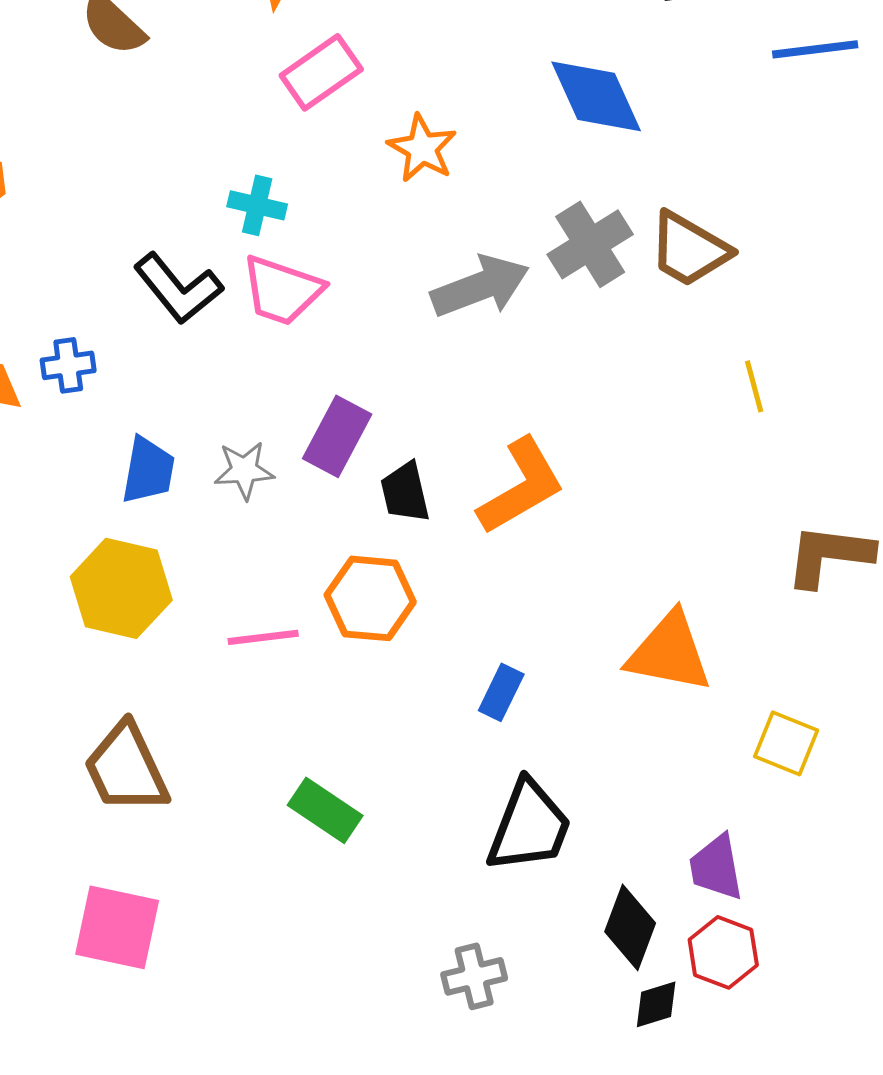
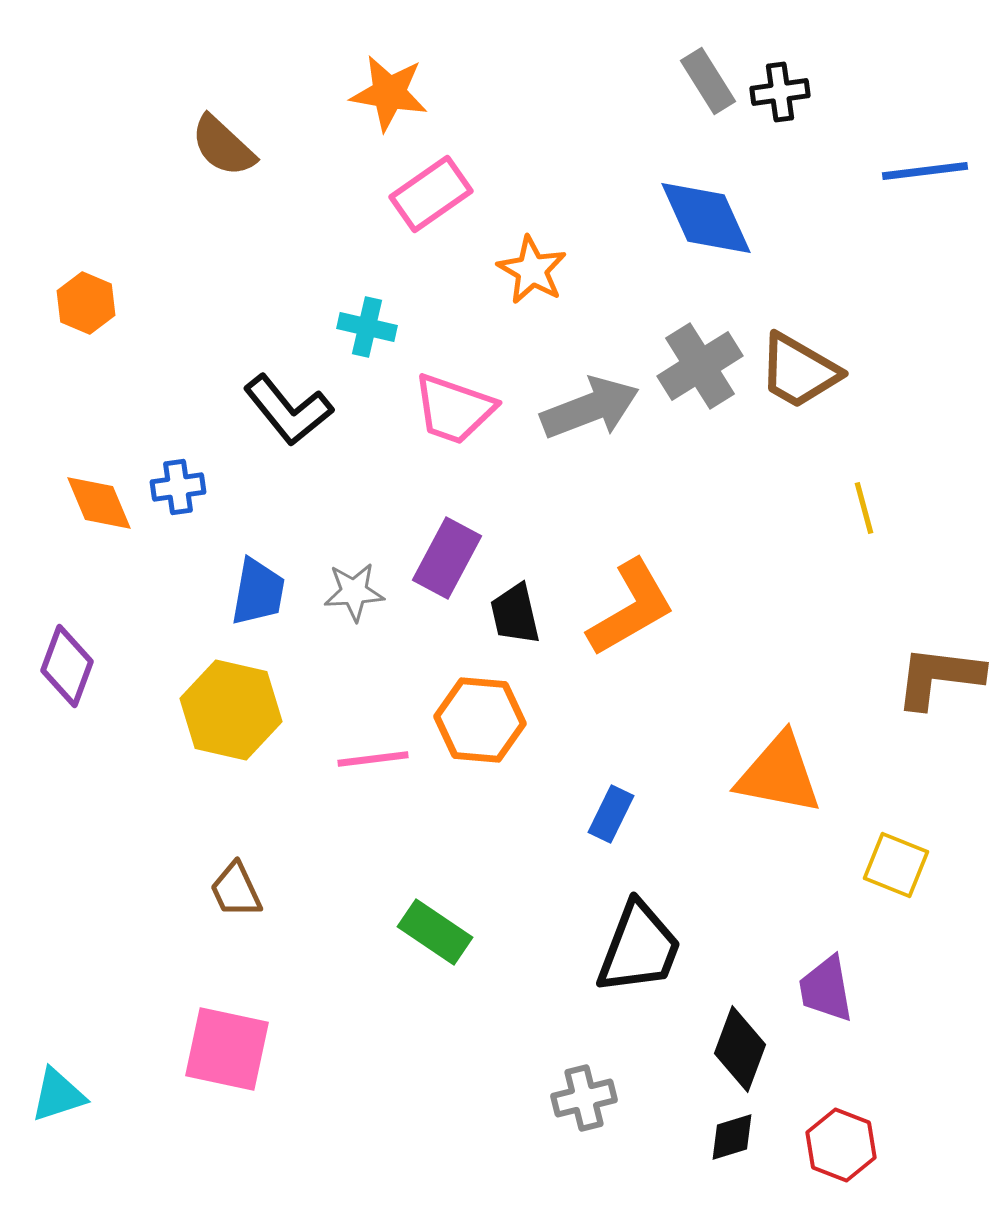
pink trapezoid: (282, 290) -> (454, 409), moved
brown trapezoid: (126, 768) -> (236, 890), size x0.6
red hexagon: (723, 952) -> (841, 1145), moved
black diamond: (656, 1004) -> (732, 1137), moved

